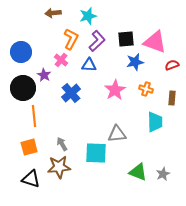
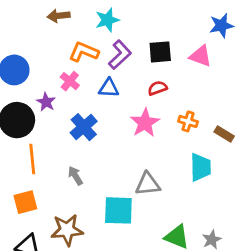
orange L-shape: (71, 39) -> (84, 52), turned -95
pink triangle: (155, 42) -> (201, 56), size x0.7
blue star: (135, 62) -> (221, 25), moved
red semicircle: (172, 65) -> (157, 88), moved
brown rectangle: (172, 98) -> (224, 134), turned -64
gray arrow: (62, 144) -> (75, 176), moved

